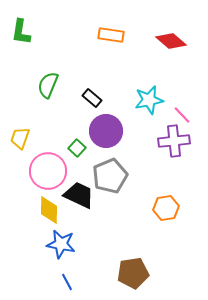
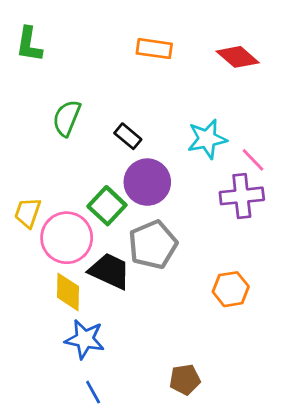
yellow trapezoid: (20, 138) -> (28, 213), moved
green square: (77, 148) -> (107, 206), size x1.5
brown pentagon: (133, 273) -> (185, 380), size x0.7

